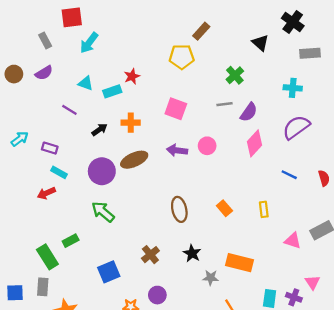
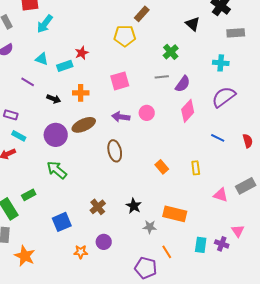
pink square: (176, 109) -> (120, 81), turned -36
black arrow: (99, 130) -> (54, 99), turned 56
brown ellipse: (179, 209) -> (115, 151), moved

